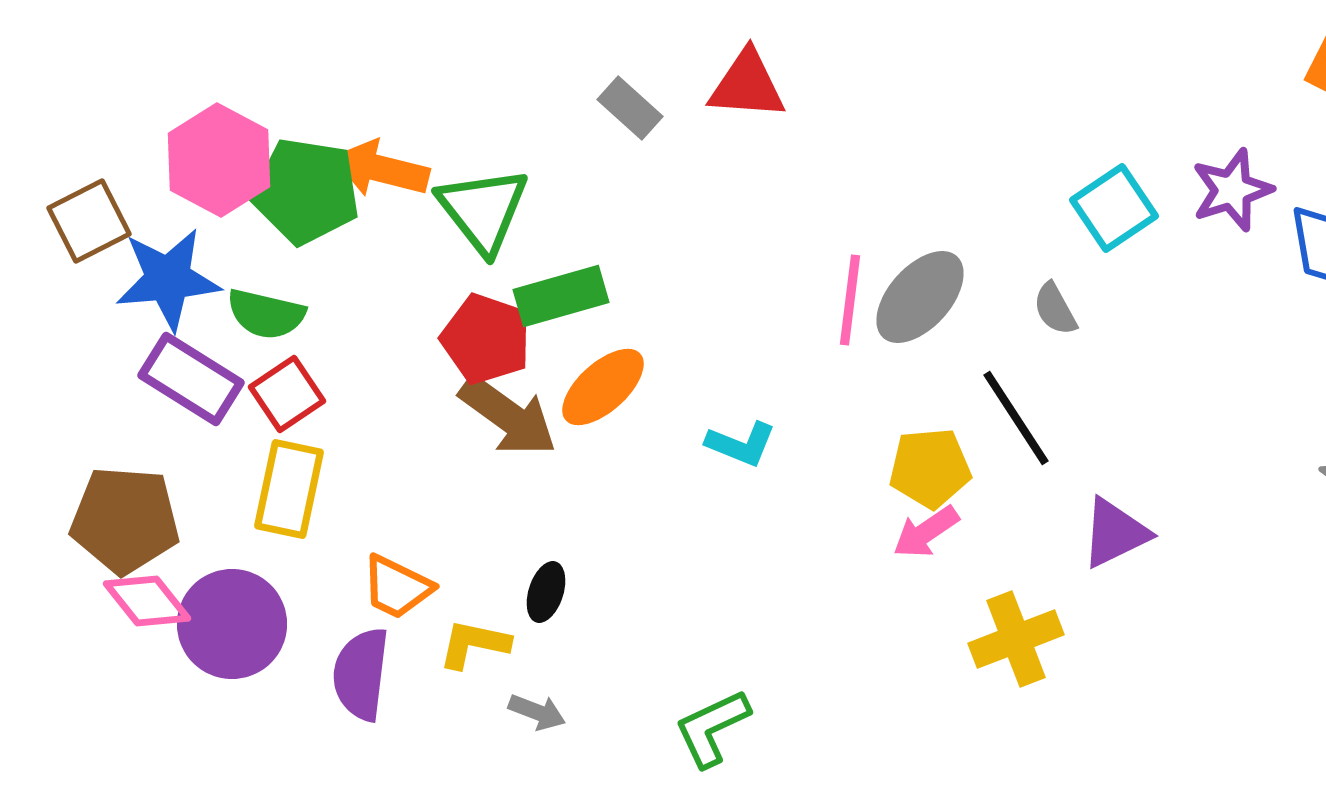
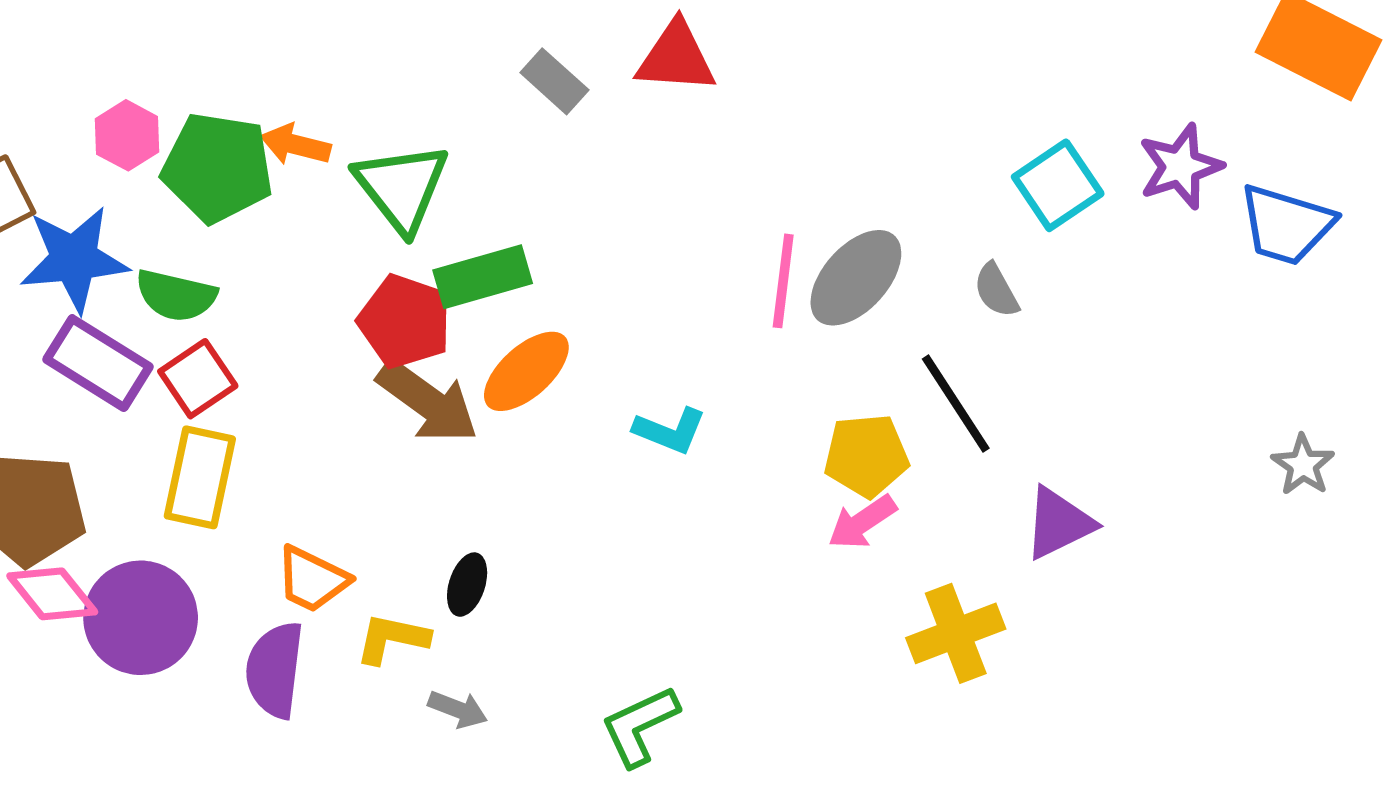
pink hexagon: (219, 160) -> (127, 135), size x0.6
orange arrow: (381, 169) -> (296, 145), size x0.7

